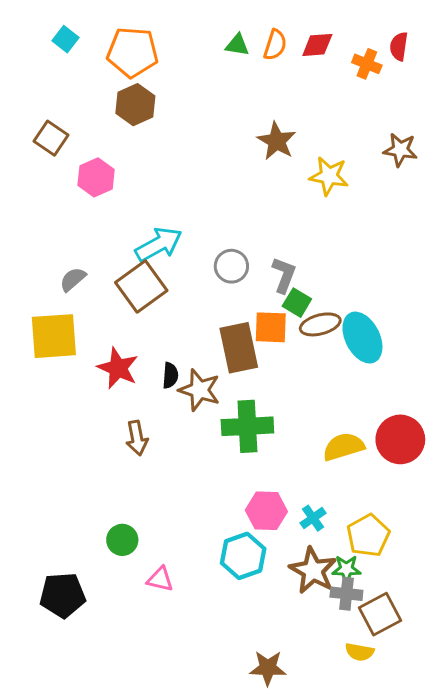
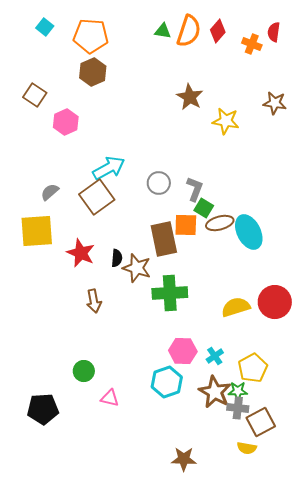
orange semicircle: (275, 45) -> (189, 31), size x1.5
red diamond: (317, 45) -> (218, 31), turned -45

